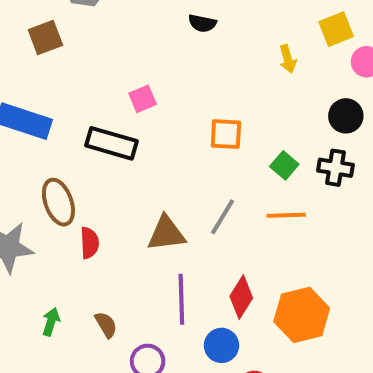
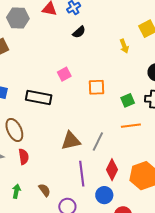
black semicircle: (202, 23) -> (79, 32), turned -48
pink square: (143, 99) -> (64, 74), moved
green square: (284, 165) -> (128, 100), turned 32
gray line: (222, 217) -> (98, 142), moved
red semicircle: (89, 243) -> (24, 157), moved

